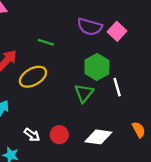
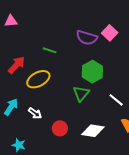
pink square: (117, 31) -> (110, 33), moved
white line: (117, 87) -> (116, 100), moved, turned -35
white arrow: (32, 135) -> (35, 113), moved

